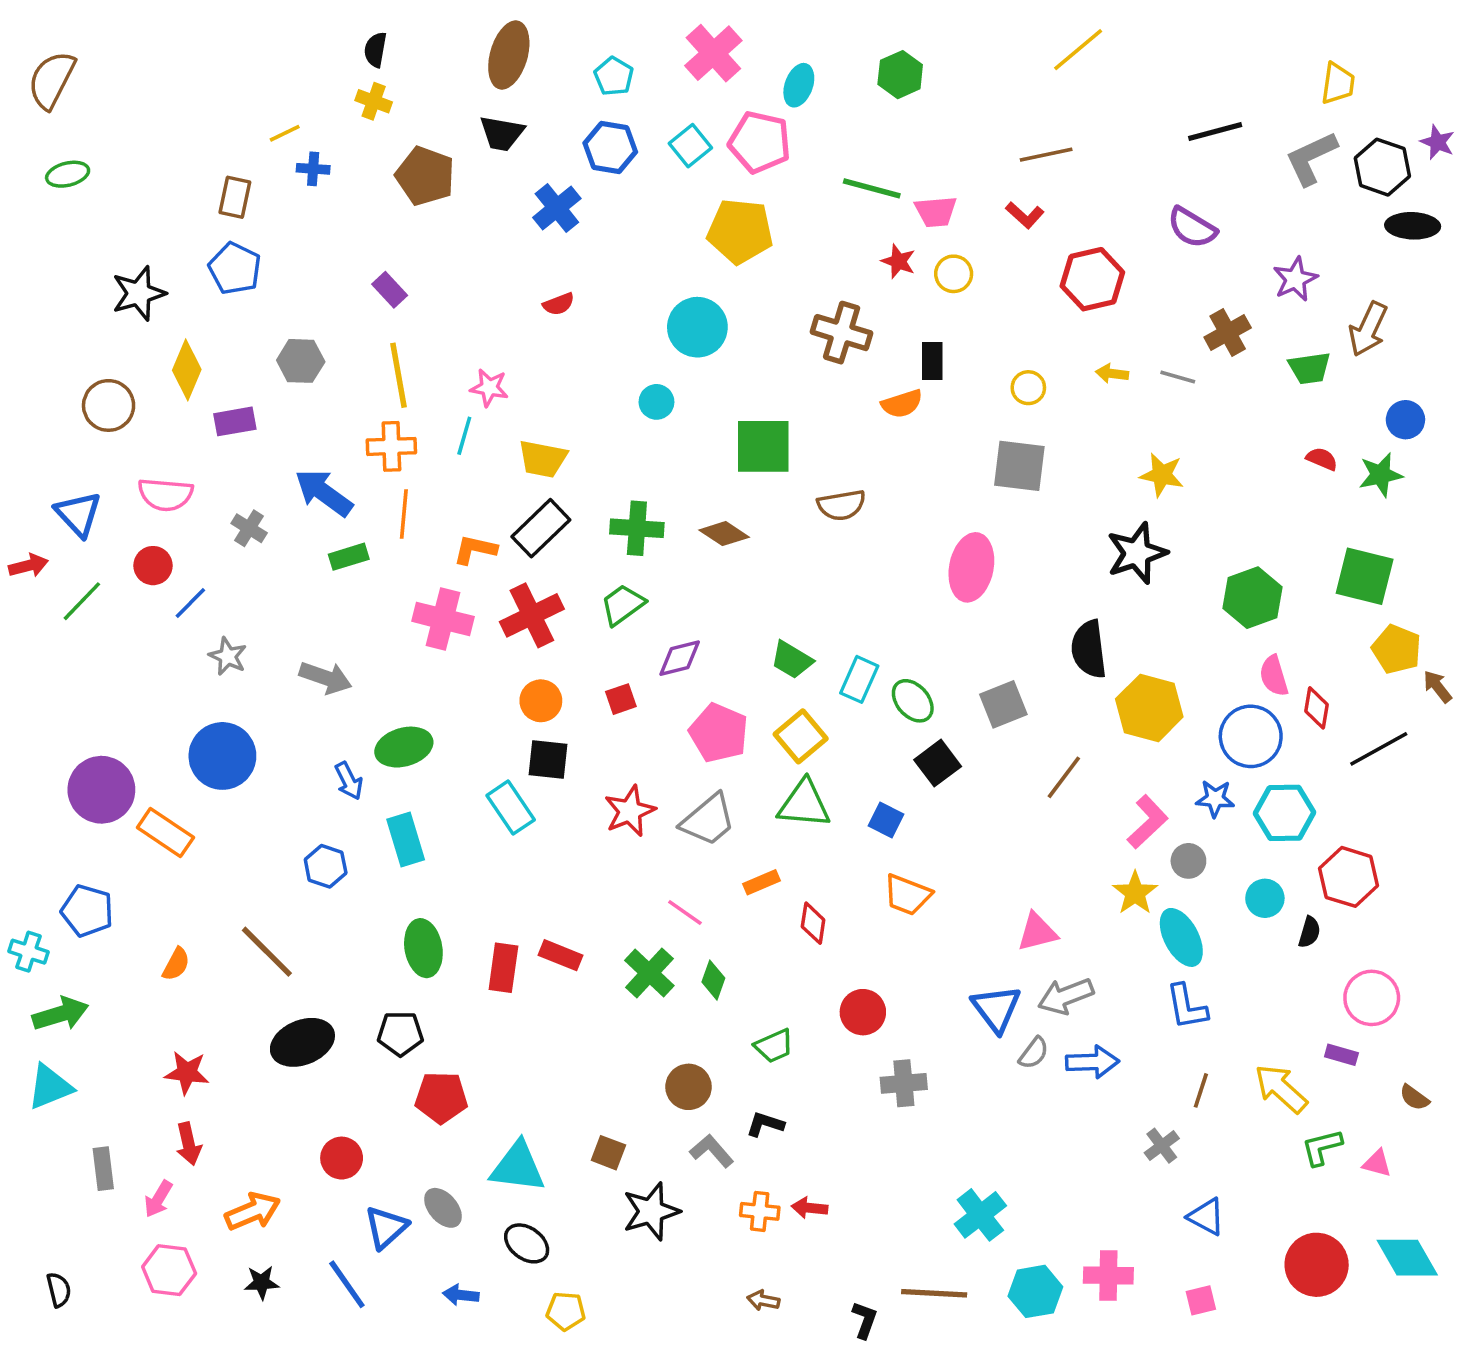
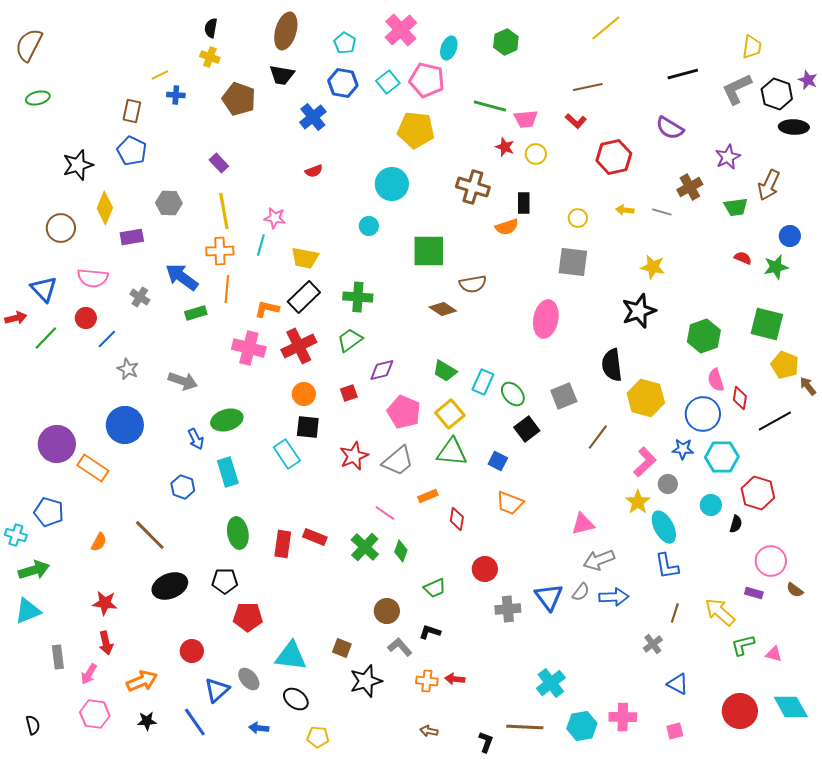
brown diamond: (724, 534) -> (443, 309), moved
blue triangle: (996, 1009) -> (549, 597), moved
brown semicircle: (1414, 1098) -> (795, 590), moved

